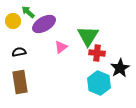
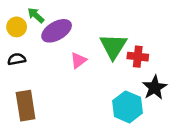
black semicircle: (19, 52) -> (17, 59), moved
red cross: (97, 53) -> (138, 57), moved

